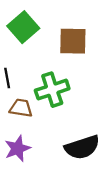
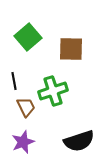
brown trapezoid: (21, 108) -> (26, 107), turned 55

